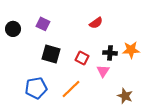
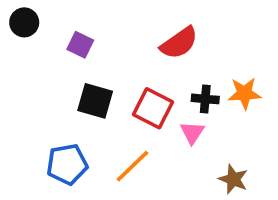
red semicircle: (96, 23) -> (179, 43), size x1.5
black circle: (13, 29) -> (24, 22), moved
red square: (82, 58) -> (153, 108), size x1.5

